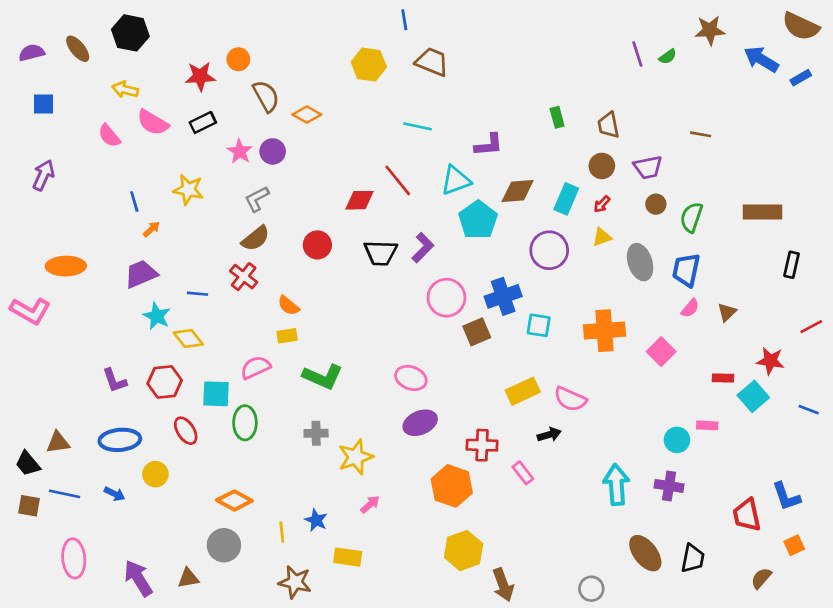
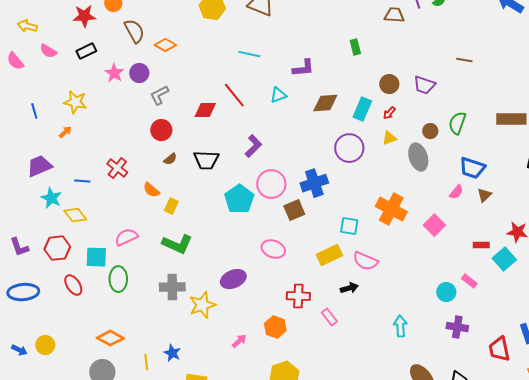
pink semicircle: (153, 122) -> (48, 51), size x0.7
brown trapezoid: (608, 125) -> (394, 15), moved, turned 105
purple trapezoid: (648, 167) -> (424, 85), turned 30
cyan triangle: (456, 180) -> (278, 95), size x0.7
gray L-shape: (257, 199) -> (159, 95), moved
brown circle: (656, 204) -> (430, 131), moved
cyan pentagon: (478, 220) -> (239, 199), moved
orange arrow: (151, 229) -> (65, 132), moved
brown semicircle: (255, 238) -> (170, 159), moved, size x0.6
red circle: (317, 245) -> (161, 130), moved
black trapezoid: (381, 253) -> (206, 160), moved
blue trapezoid: (686, 270) -> (472, 168), moved, turned -84
cyan square: (539, 325) -> (349, 226), moved
orange cross: (605, 331) -> (391, 209), turned 32
yellow rectangle: (287, 336) -> (171, 206), moved, turned -56
pink ellipse: (411, 378) -> (273, 249), moved
purple ellipse: (420, 423) -> (233, 279), moved
pink rectangle: (707, 425) -> (469, 281), turned 35
gray cross: (316, 433) -> (172, 287), size x1.4
yellow circle: (155, 474) -> (45, 345), moved
cyan arrow: (616, 485) -> (400, 326), size x0.7
orange hexagon: (452, 486) -> (275, 327), size x0.7
purple cross: (669, 486) -> (457, 327), moved
blue arrow: (115, 494) -> (19, 350), moved
pink arrow: (370, 504) -> (239, 341), moved

